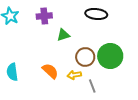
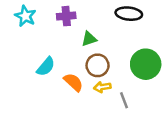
brown circle: (85, 57) -> (98, 65), moved
cyan semicircle: (12, 72) -> (46, 67), moved, turned -132

